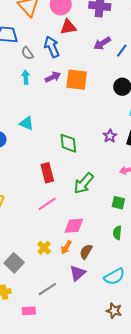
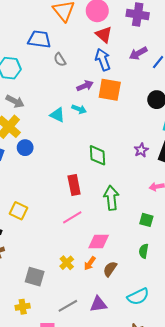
red triangle: (68, 27) -> (104, 35), turned 48
blue arrow: (52, 47) -> (103, 60), moved
cyan arrow: (26, 77) -> (79, 109), moved, turned 112
cyan triangle: (27, 123) -> (57, 115), moved
green arrow: (84, 183) -> (111, 198), turned 130
gray square: (14, 263) -> (35, 277), turned -30
purple triangle: (77, 273) -> (98, 304), moved, turned 30

